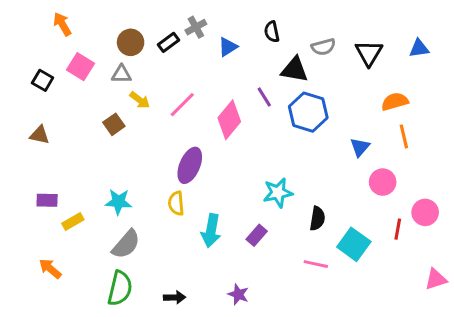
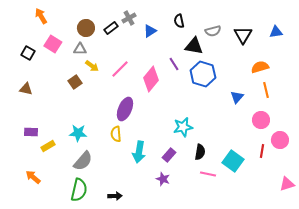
pink circle: (383, 182) -> (261, 120), moved
black semicircle: (317, 218) -> (200, 152), moved
purple star: (238, 294) -> (163, 179), moved

